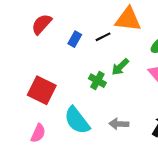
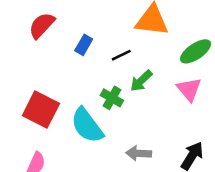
black line: (103, 37) -> (121, 55), moved
cyan semicircle: (77, 120) -> (87, 125), moved

